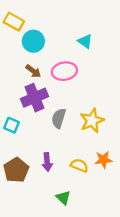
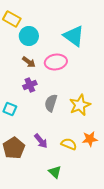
cyan triangle: (85, 41) -> (74, 36), size x1.6
purple cross: (35, 98) -> (30, 85), size x0.6
purple arrow: (47, 162) -> (41, 141), turned -35

